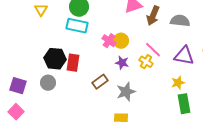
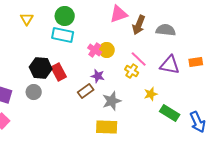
red rectangle: (73, 63) -> (59, 72), turned -36
purple star: (122, 63) -> (98, 76), moved
yellow star: (178, 83) -> (151, 94), moved
green rectangle: (184, 104) -> (170, 113), turned -48
yellow rectangle: (121, 118) -> (107, 127), size x1.5

